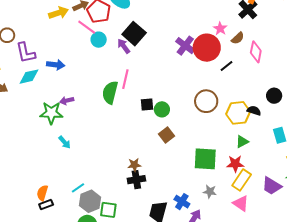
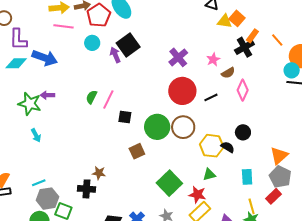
pink line: (87, 27) -> (64, 26), moved, turned -42
purple cross: (185, 46) -> (178, 57), moved
red circle: (207, 48) -> (182, 91), moved
blue arrow: (56, 65) -> (45, 58), size x1.4
pink line: (125, 79) -> (108, 99), moved
green semicircle: (110, 92) -> (91, 97), size x0.6
black circle: (274, 96) -> (243, 132), moved
green circle: (162, 109) -> (157, 127), moved, size x1.6
green square: (205, 159) -> (169, 183), turned 30
black cross: (136, 180) -> (86, 189), moved

